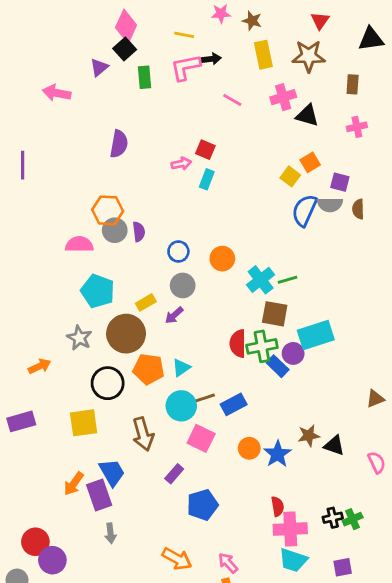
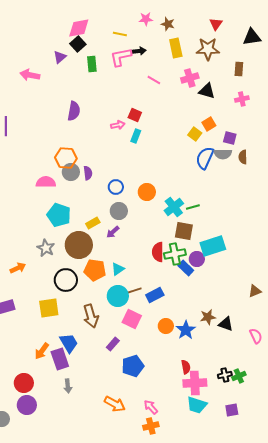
pink diamond: (126, 26) -> (79, 28), turned 55
red circle: (35, 542) -> (24, 383), moved

